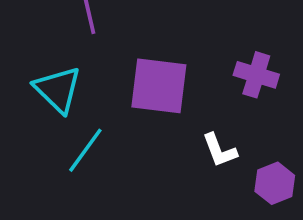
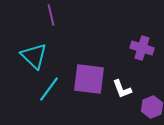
purple square: (159, 86) -> (89, 79), moved

